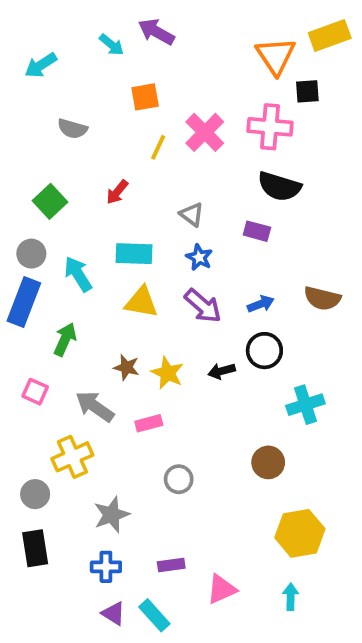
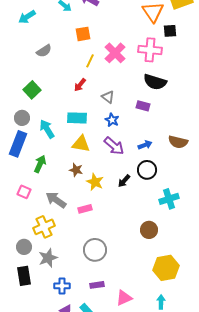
gray semicircle: (72, 129) -> (44, 51), turned -49
red arrow: (117, 192) -> (80, 85), moved
brown star: (126, 367) -> (76, 170), moved
black arrow: (222, 371) -> (124, 181), turned -32
gray circle: (179, 479) -> (95, 250), moved, size x1.5
gray star: (112, 515) -> (48, 258), moved

